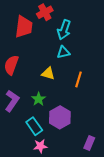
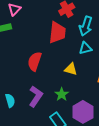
red trapezoid: (24, 27) -> (57, 32), moved

